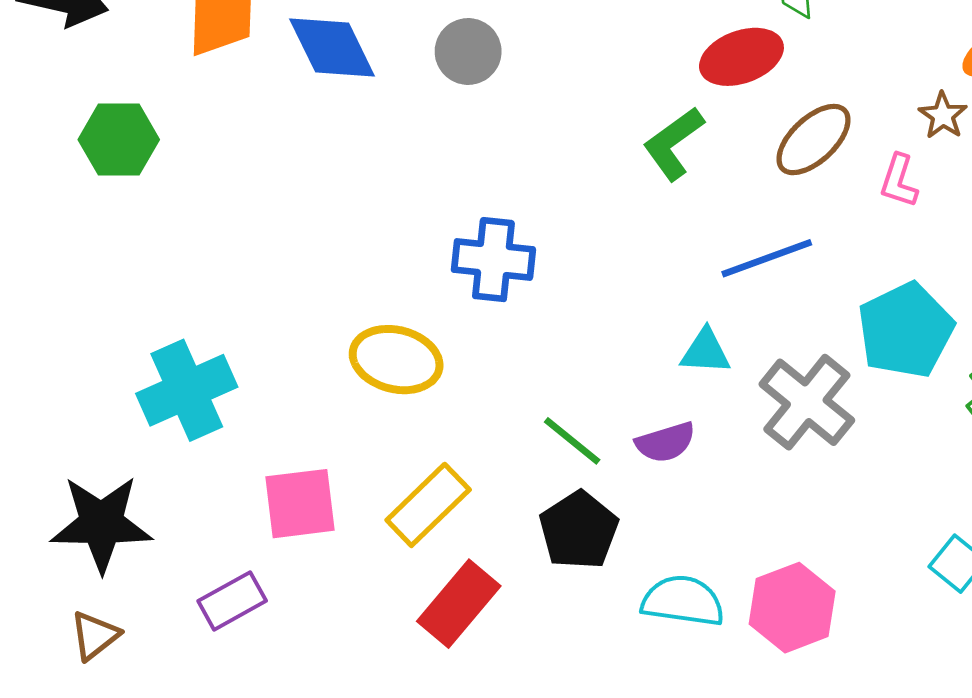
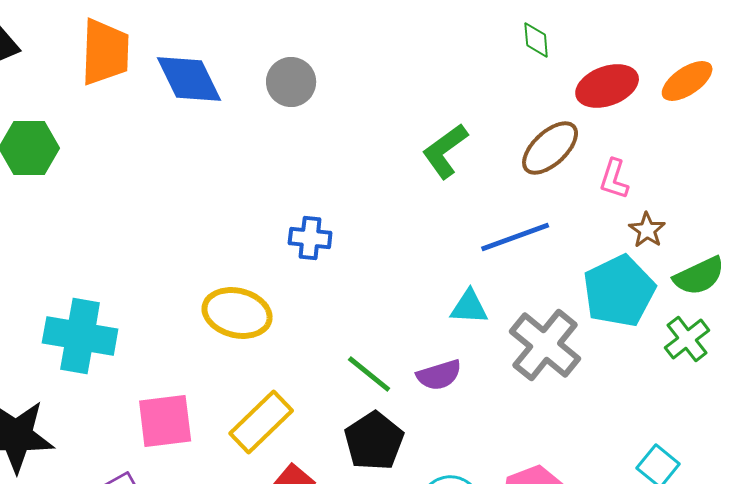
red ellipse: (741, 57) -> (607, 86), moved
brown star: (943, 116) -> (647, 230), moved
blue cross: (493, 260) -> (310, 238), size x0.7
cyan cross: (187, 390) -> (80, 336), turned 34

